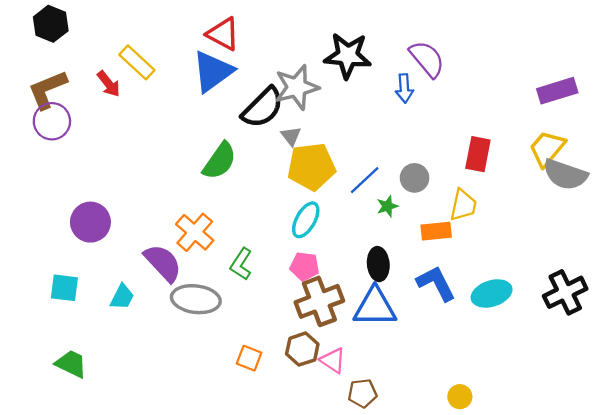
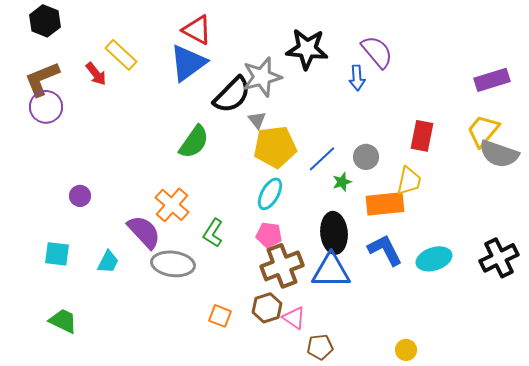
purple circle: (90, 222) -> (80, 196), size x0.6
orange rectangle: (436, 231) -> (385, 204), size x1.4
black ellipse: (378, 264) -> (334, 233), size x1.4

